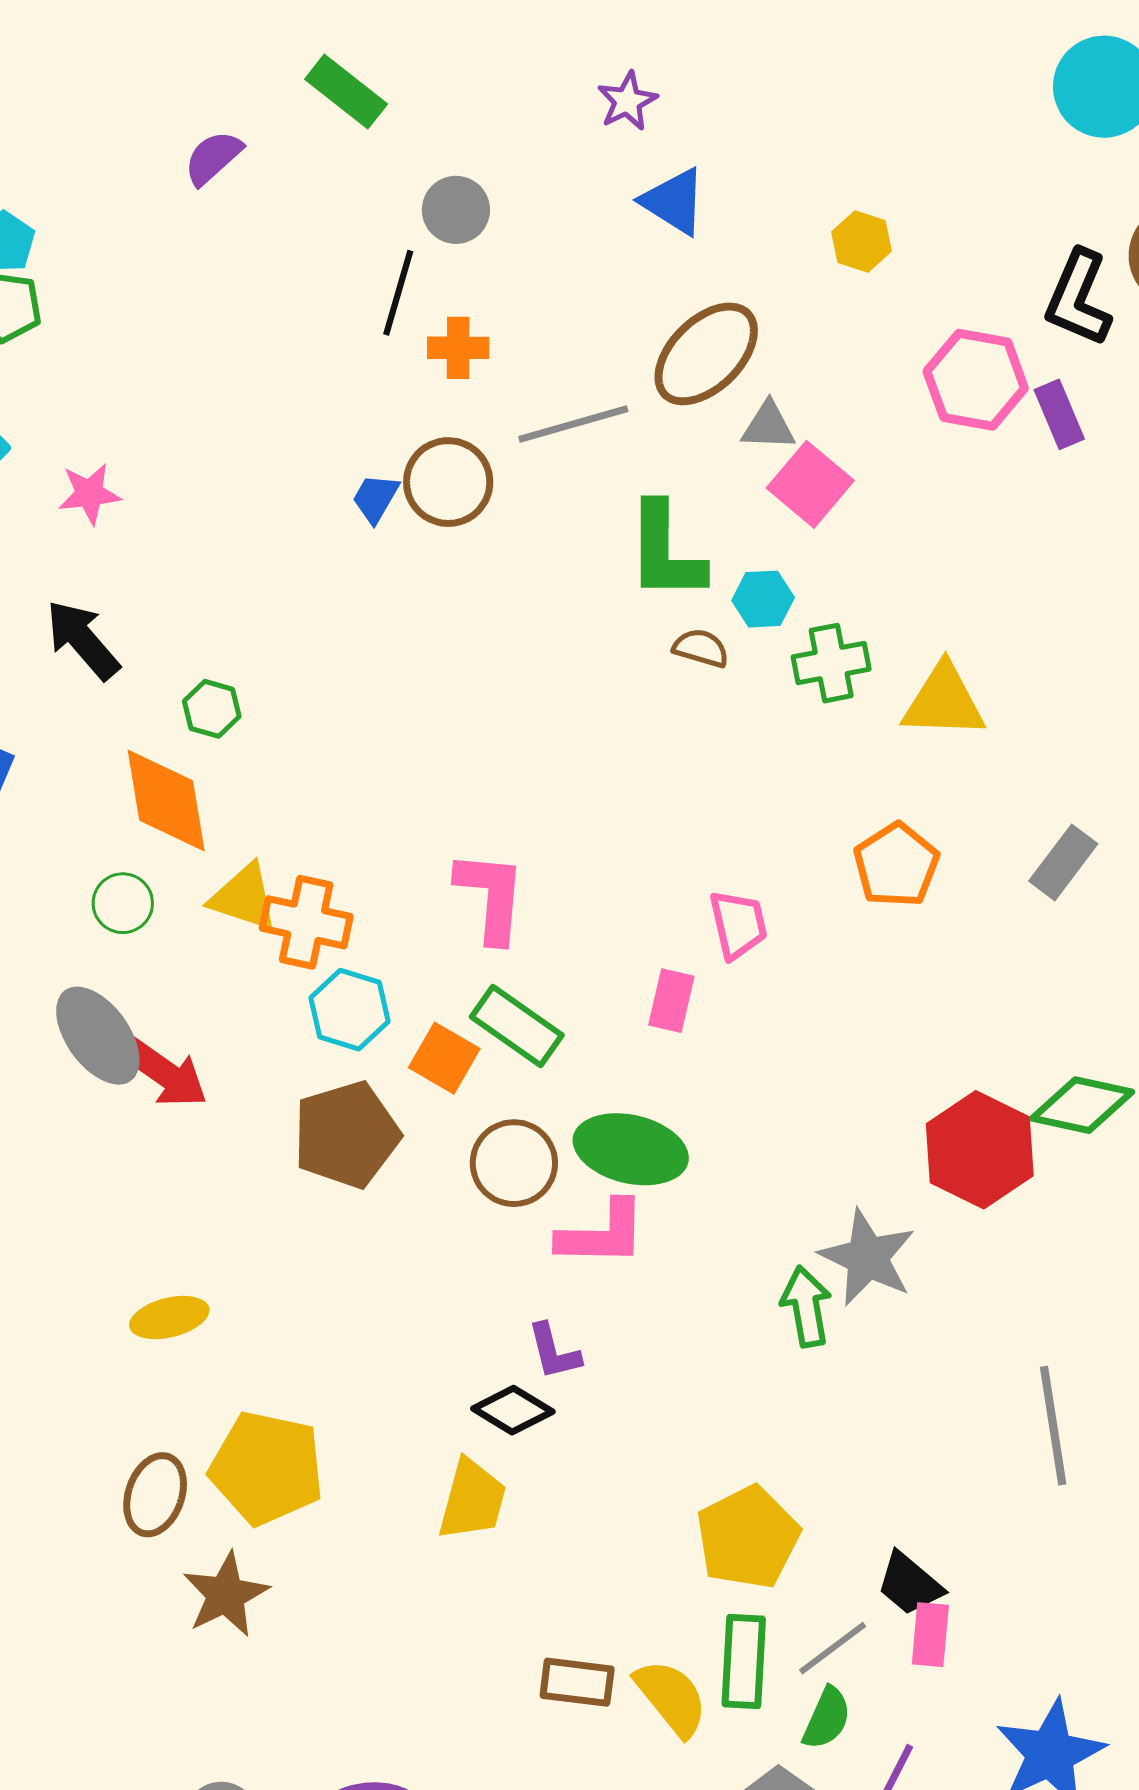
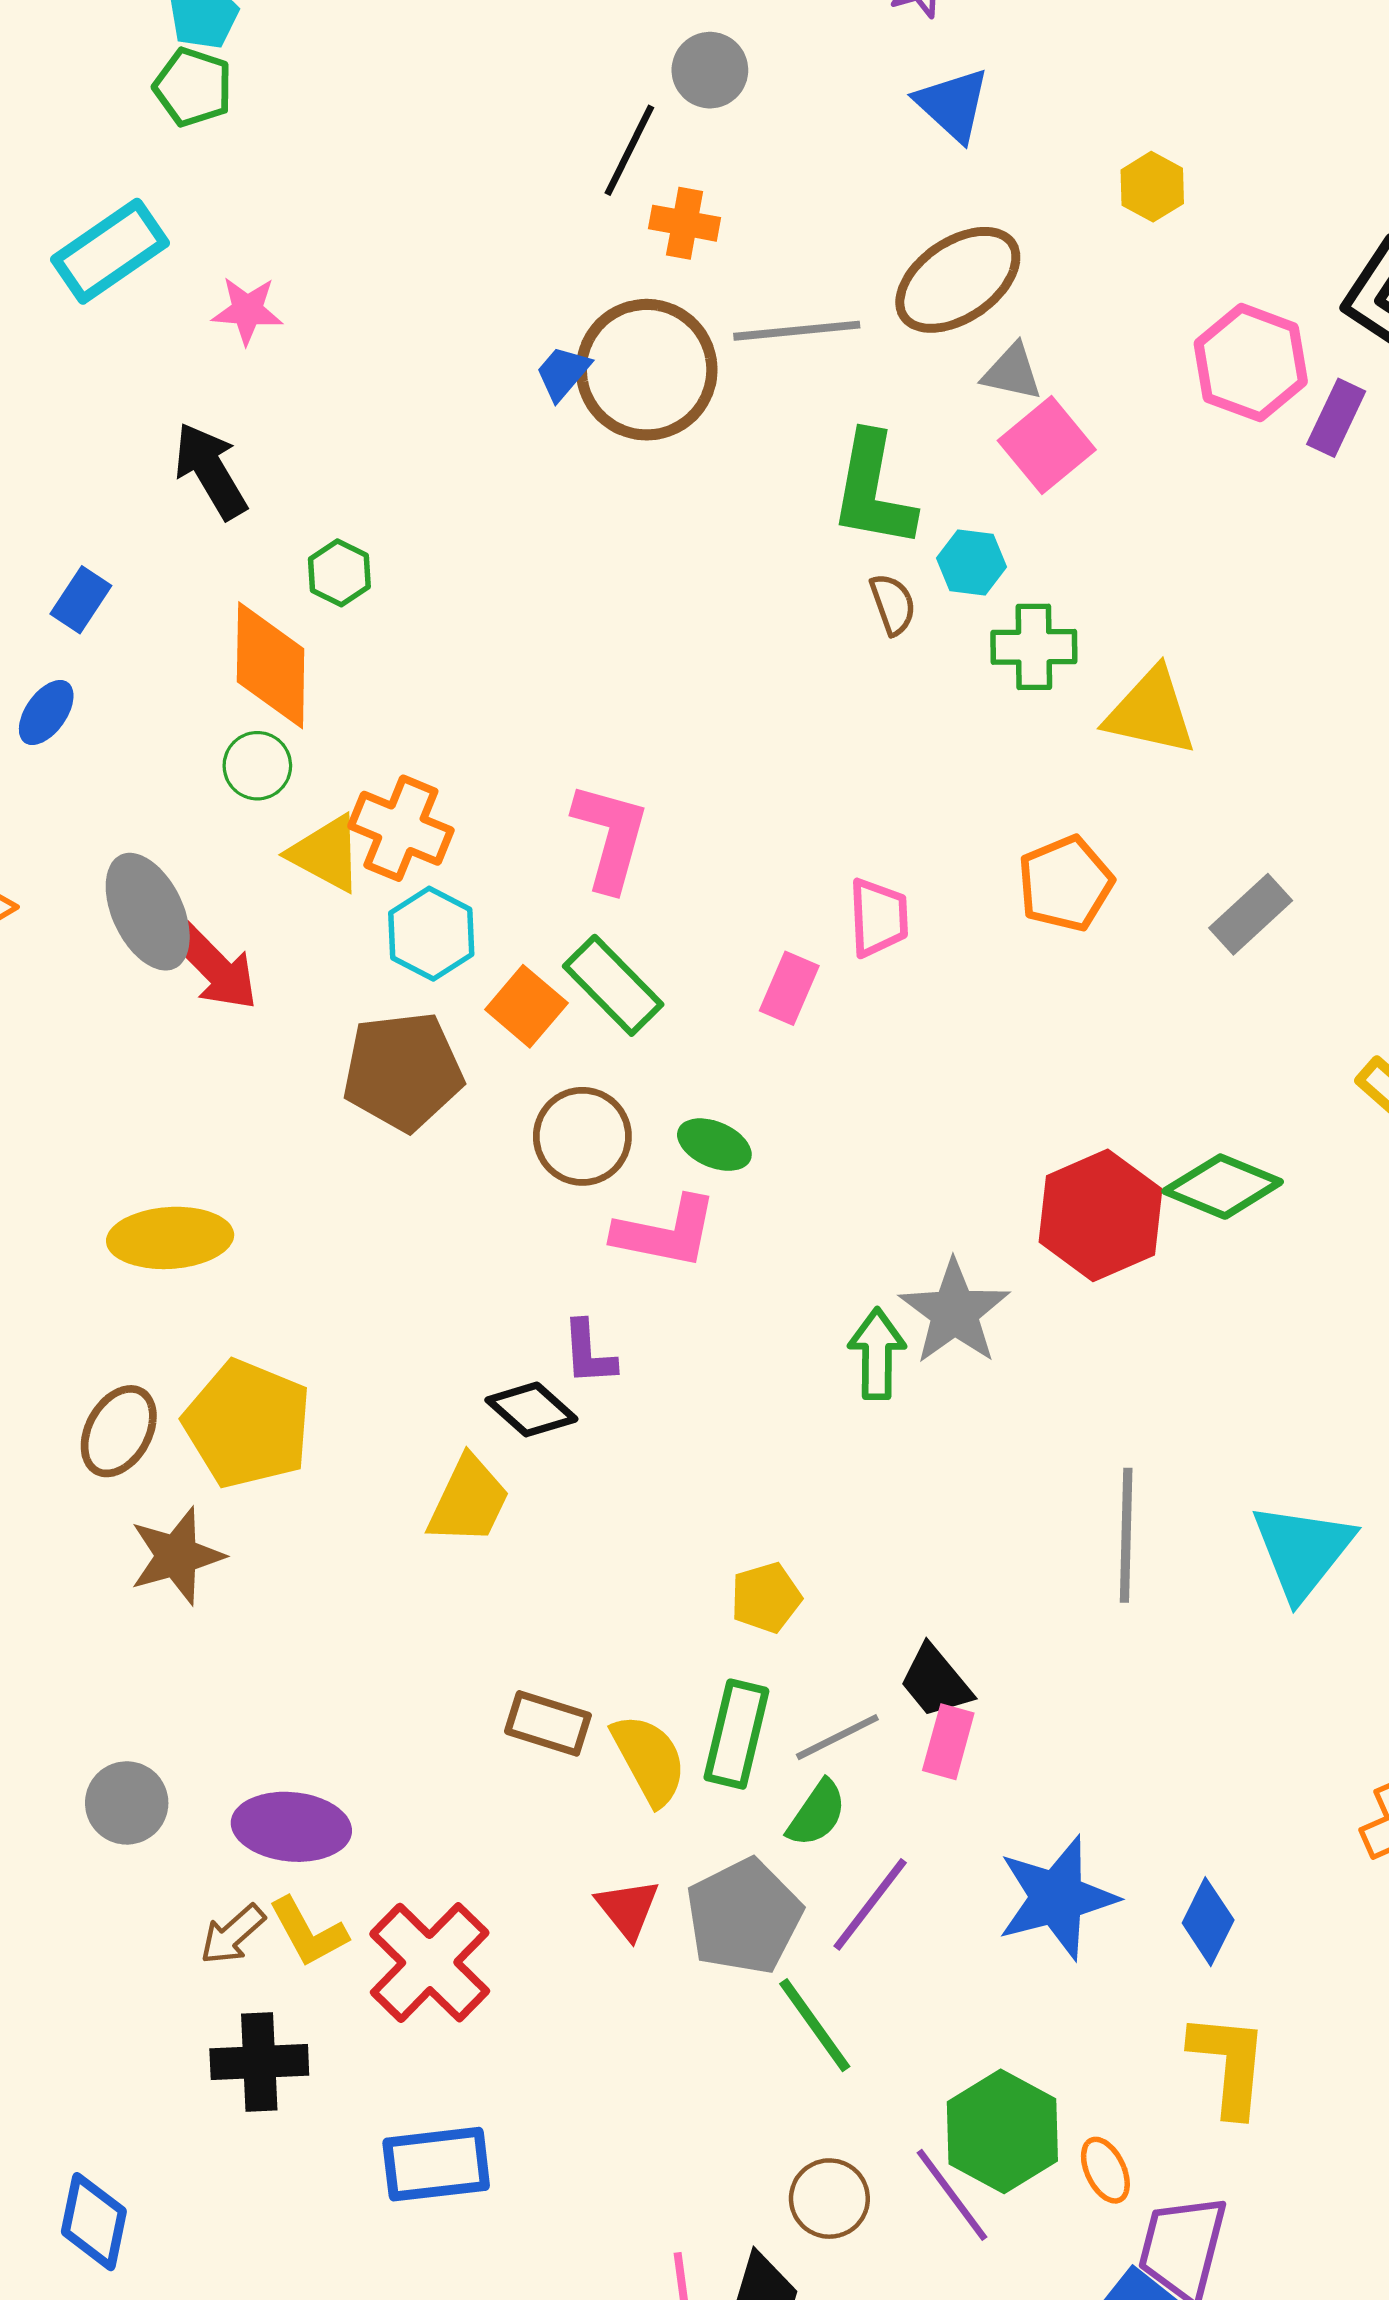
purple rectangle: (1059, 414) -> (1336, 418), turned 38
brown circle: (448, 482) -> (647, 370), size x1.4
brown semicircle: (701, 648) -> (893, 604), turned 44
yellow triangle: (244, 897) -> (326, 853), moved
green circle: (123, 903) -> (257, 766), moved
green ellipse: (631, 1149) -> (714, 1145), size x0.6
yellow ellipse: (169, 1318) -> (170, 1238), size x1.4
yellow pentagon: (748, 1537) -> (766, 1598), size x0.6

